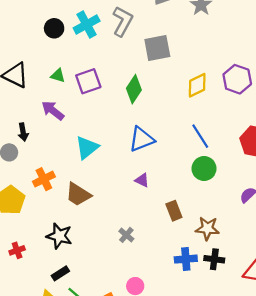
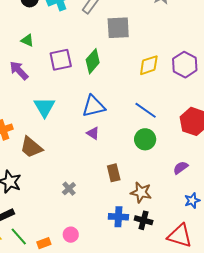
purple square: (88, 81) -> (61, 60), moved
blue line: (200, 136) -> (146, 110), turned -30
cyan triangle: (87, 148) -> (45, 107), turned -30
purple triangle: (142, 180) -> (93, 133), moved

